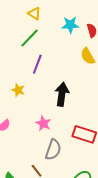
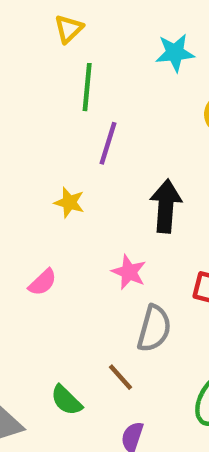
yellow triangle: (34, 13) -> (69, 29), moved, turned 48
green line: (29, 38) -> (87, 87), turned -35

